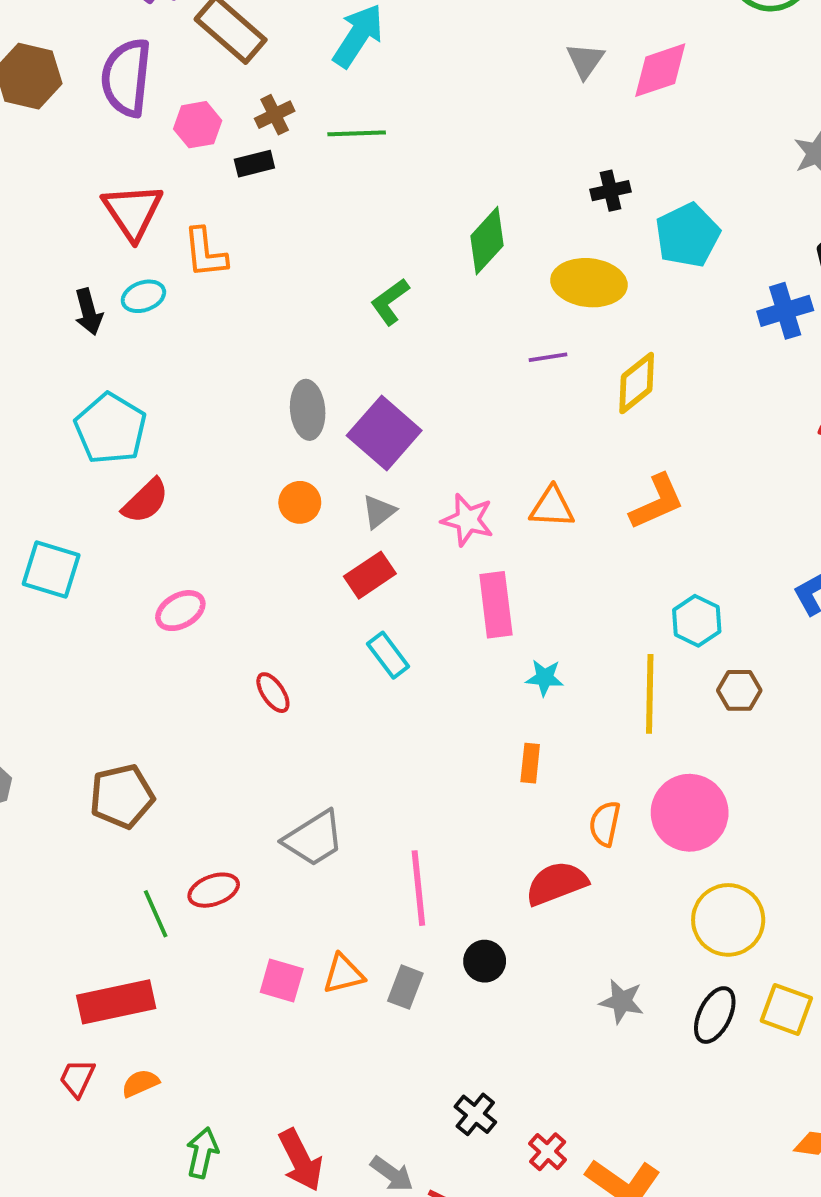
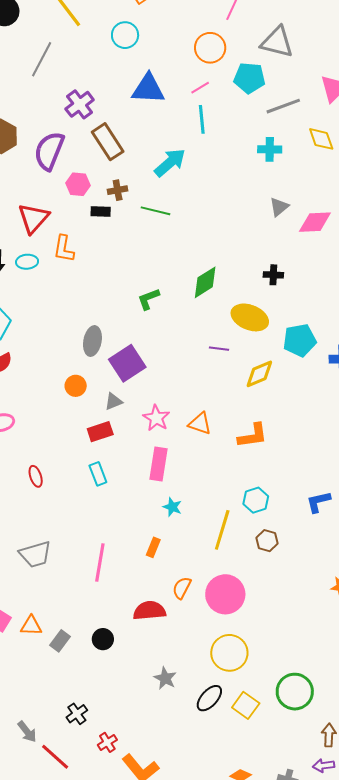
cyan pentagon: (687, 235) -> (300, 340), moved
pink line: (418, 888) -> (100, 563), moved

